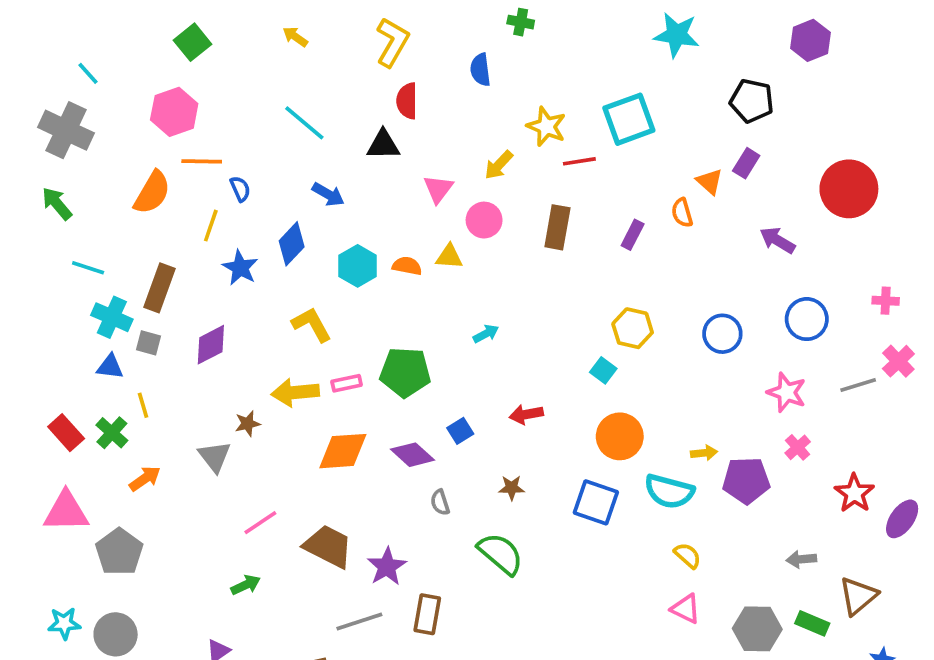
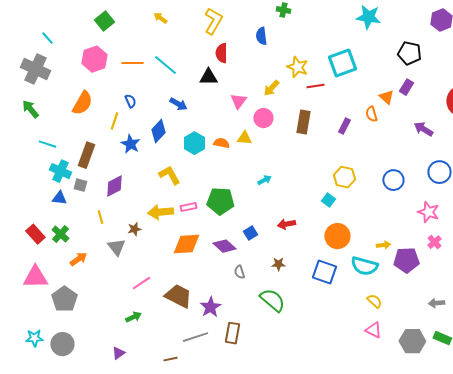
orange line: (202, 161) -> (132, 63), moved
yellow line: (143, 405) -> (100, 217), moved

